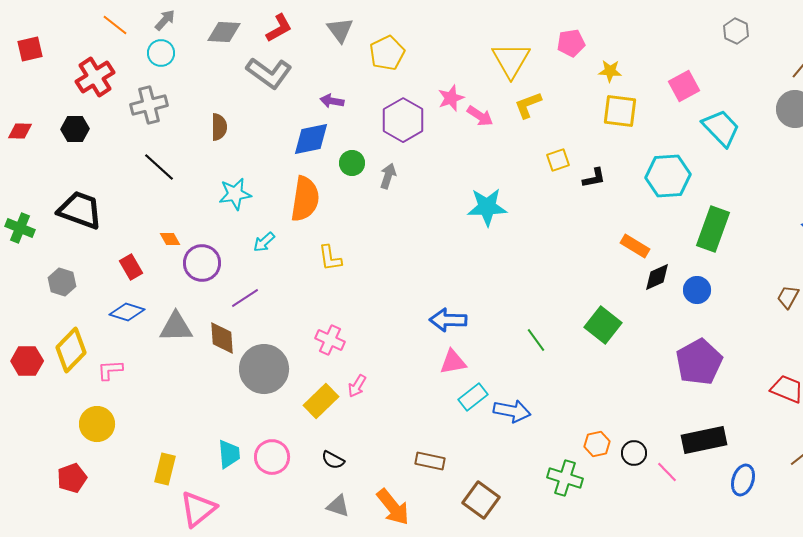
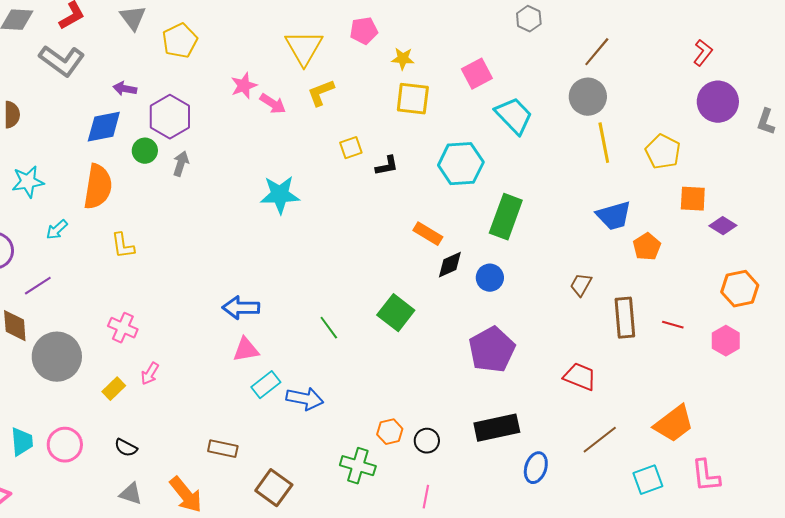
purple hexagon: (403, 120) -> (170, 117), moved
yellow rectangle: (321, 401) -> (114, 389), size x0.7
pink line: (667, 472) -> (426, 497), moved, turned 55

